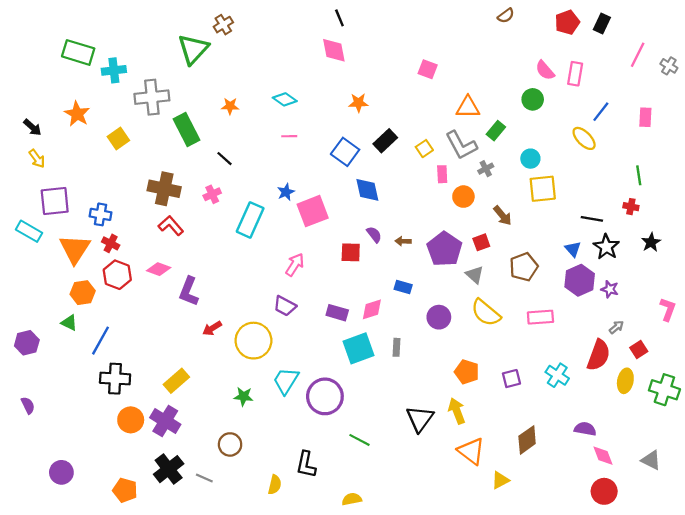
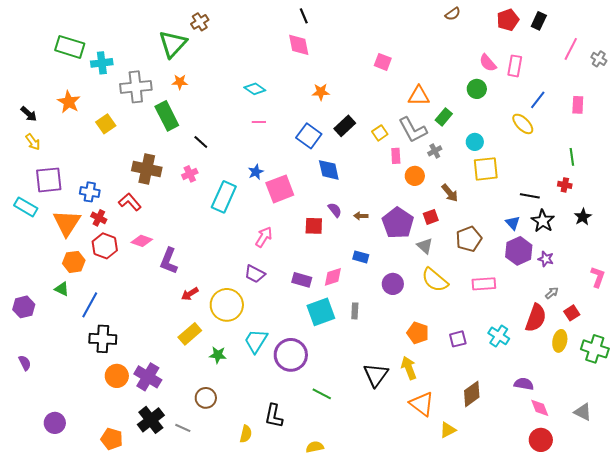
orange star: (230, 106) -> (180, 82), moved
red L-shape: (171, 226) -> (130, 202), moved
yellow rectangle: (176, 381) -> (190, 334), moved

